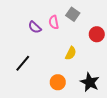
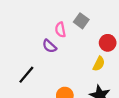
purple semicircle: (35, 27) -> (49, 46), moved
yellow semicircle: (71, 53) -> (99, 64), moved

